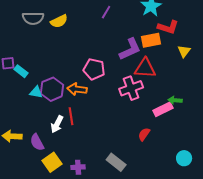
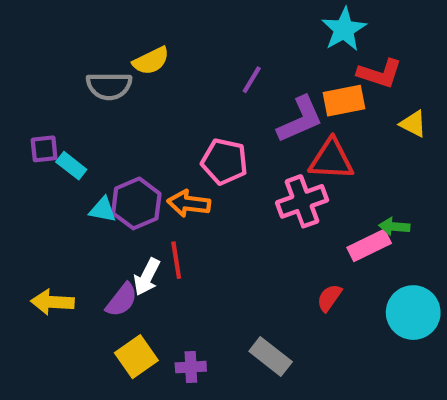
purple line: (106, 12) -> (252, 80), moved
gray semicircle: (33, 18) -> (109, 86), moved
yellow triangle: (184, 51) -> (413, 124), turned -40
purple semicircle: (37, 142) -> (122, 300), moved, turned -114
cyan circle: (184, 158) -> (413, 313), moved, size x1.6

